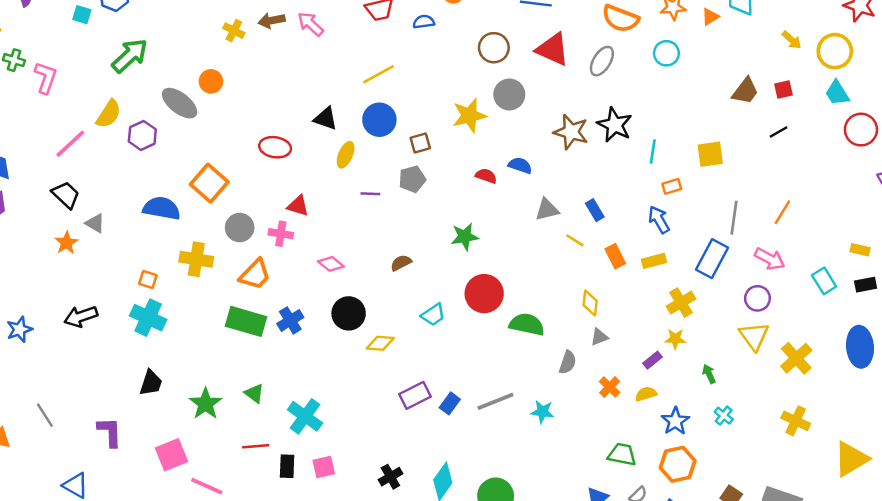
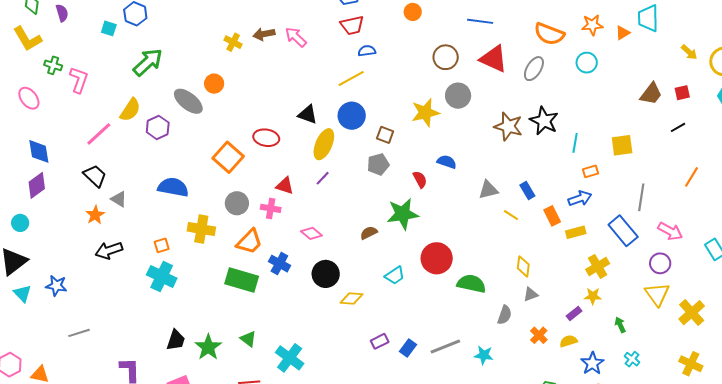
blue semicircle: (424, 22) -> (367, 51), moved
brown square: (420, 143) -> (385, 135), turned 36
yellow ellipse: (346, 155) -> (324, 144), size x1.4
blue semicircle: (520, 165) -> (447, 162), moved
red semicircle: (486, 176) -> (420, 179), moved, turned 42
orange square: (209, 183) -> (228, 157), moved
purple line: (370, 194) -> (323, 178), moved, turned -49
orange line: (782, 212) -> (691, 177), moved
blue arrow: (659, 220) -> (580, 199), turned 100
green star: (465, 237) -> (403, 214), moved, size x1.4
orange rectangle: (615, 256) -> (552, 216), moved
blue rectangle: (712, 259) -> (623, 231), turned -68
orange square: (148, 280) -> (162, 245), turned -35
black arrow: (81, 316) -> (109, 250), moved
blue cross: (290, 320) -> (279, 264), moved, turned -30
blue star: (19, 329) -> (56, 286), turned 30
black trapezoid: (151, 383) -> (176, 340), moved
purple rectangle: (415, 395) -> (380, 341), size x0.7
gray line: (45, 415) -> (79, 333), moved, turned -75

